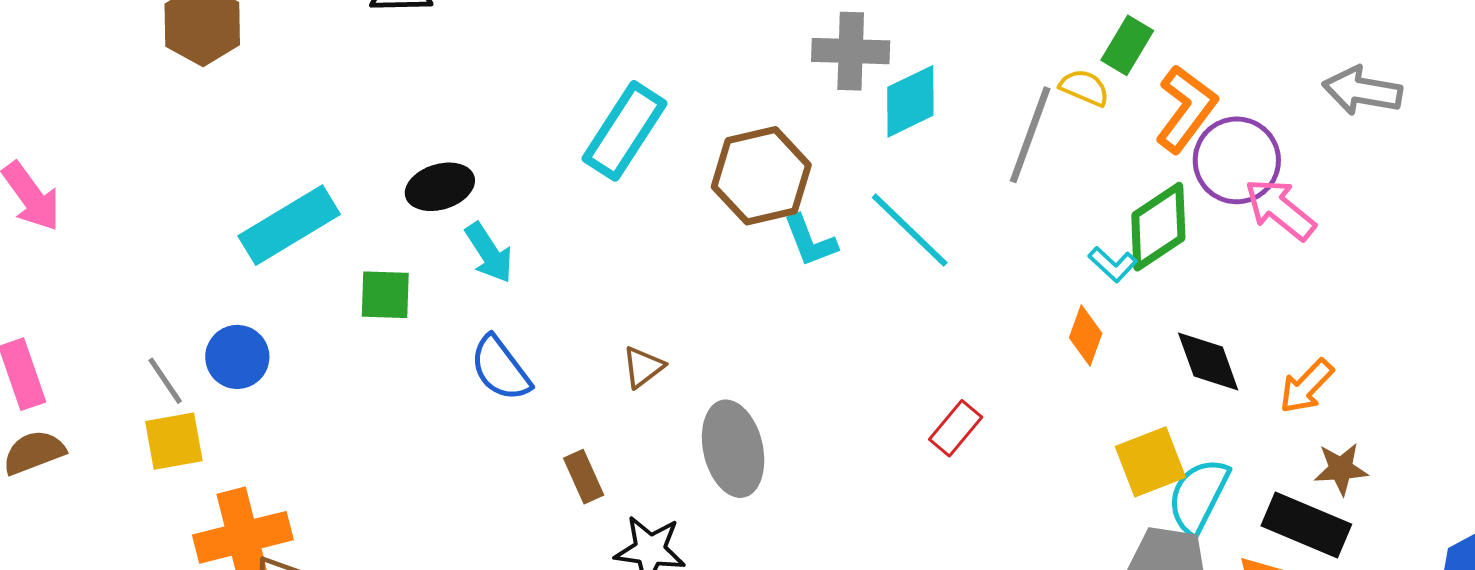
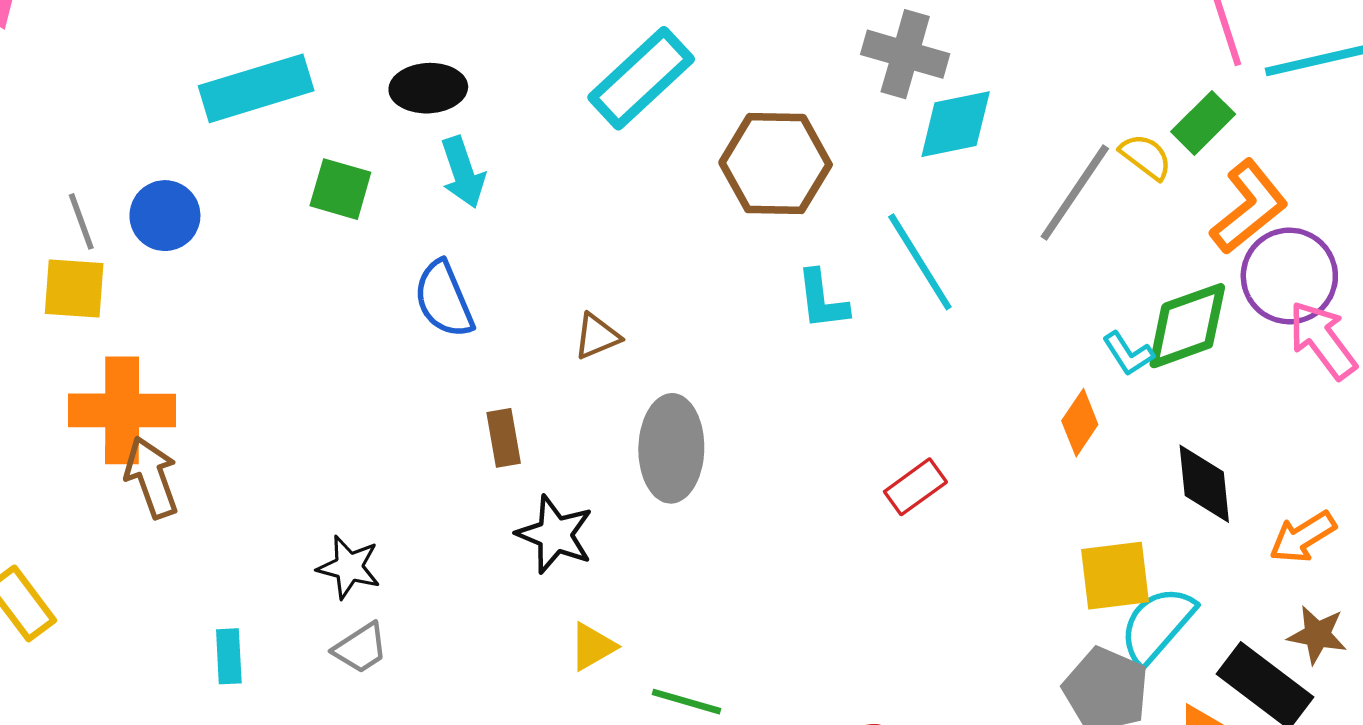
cyan L-shape: (810, 241) -> (822, 300), moved

